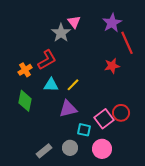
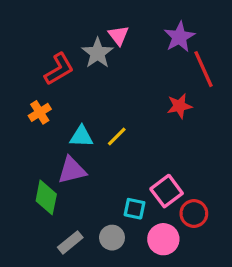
red L-shape: (47, 60) -> (59, 69), moved
green diamond: (25, 101) -> (46, 197), moved
purple triangle: (68, 109) -> (72, 170), moved
red circle: (121, 113) -> (194, 214), moved

